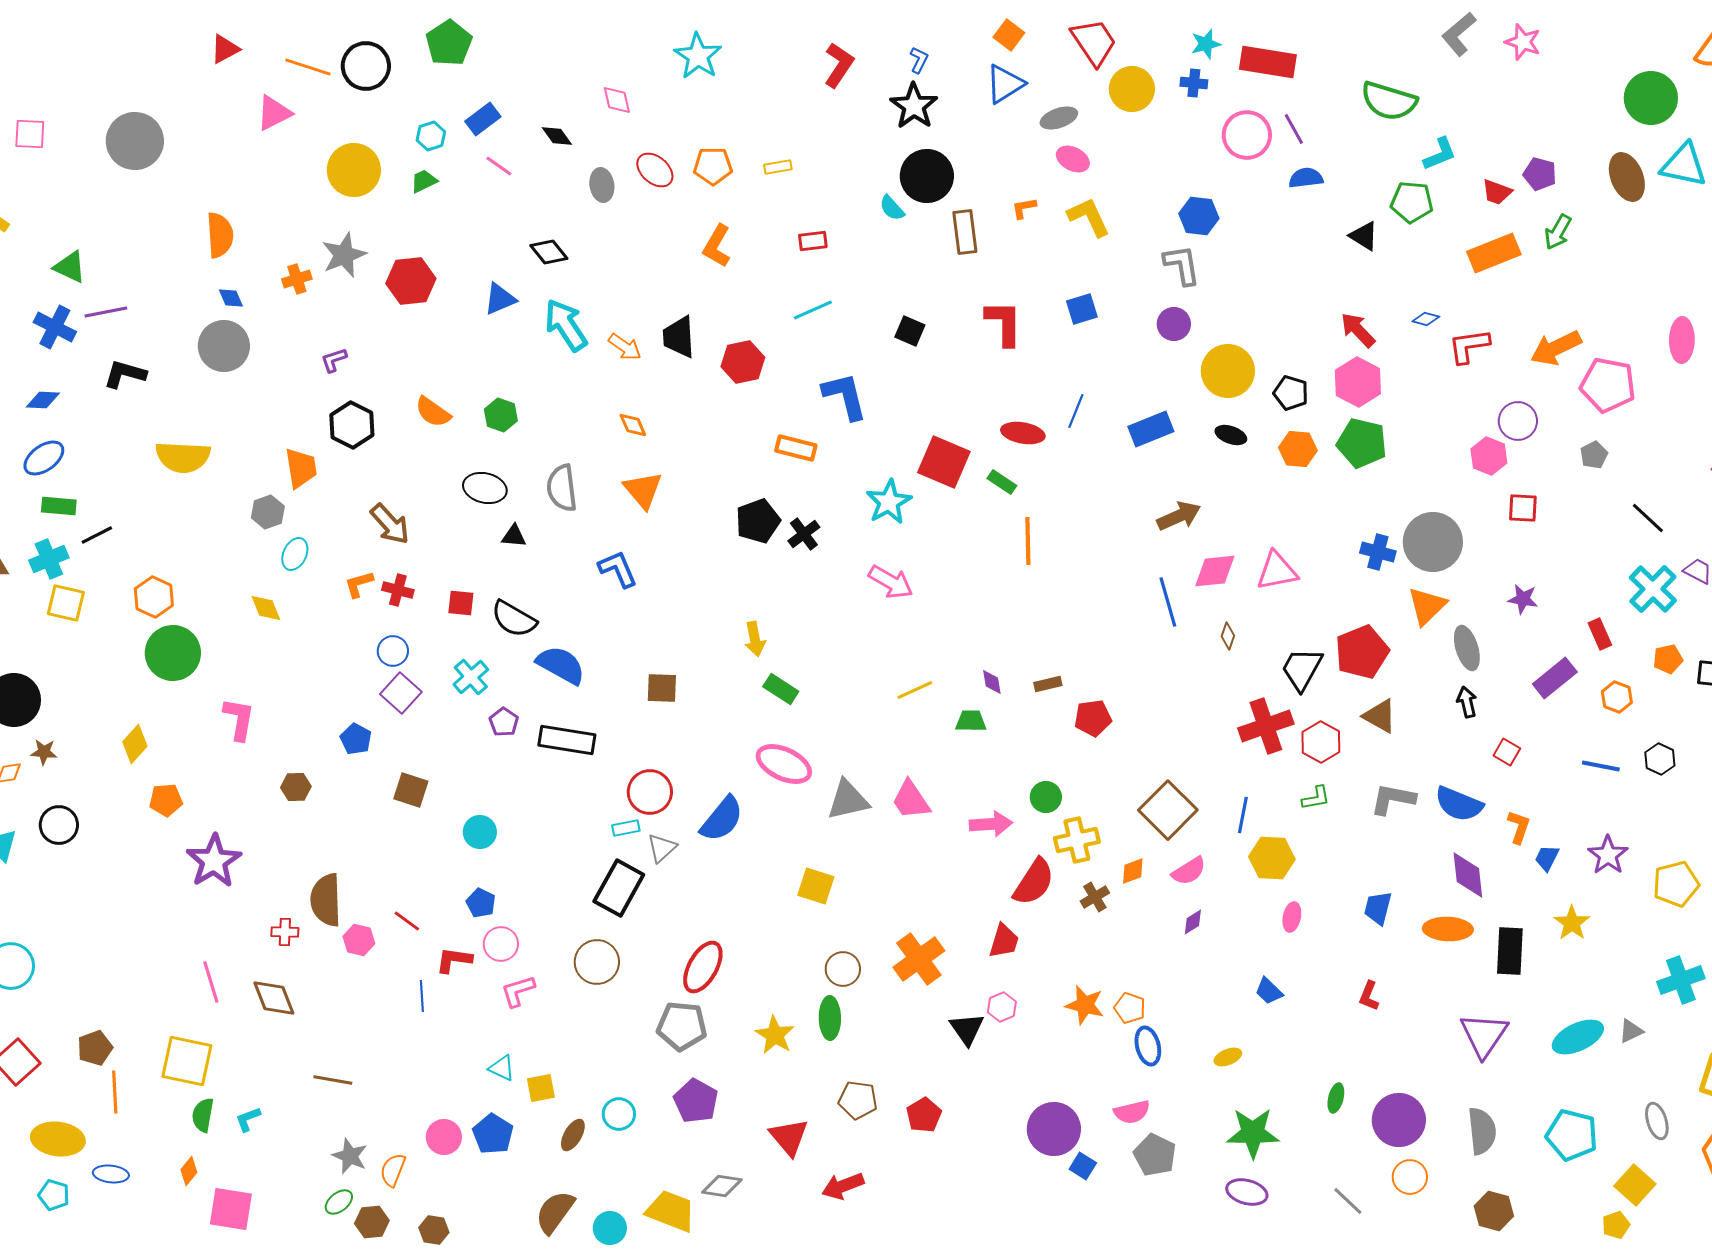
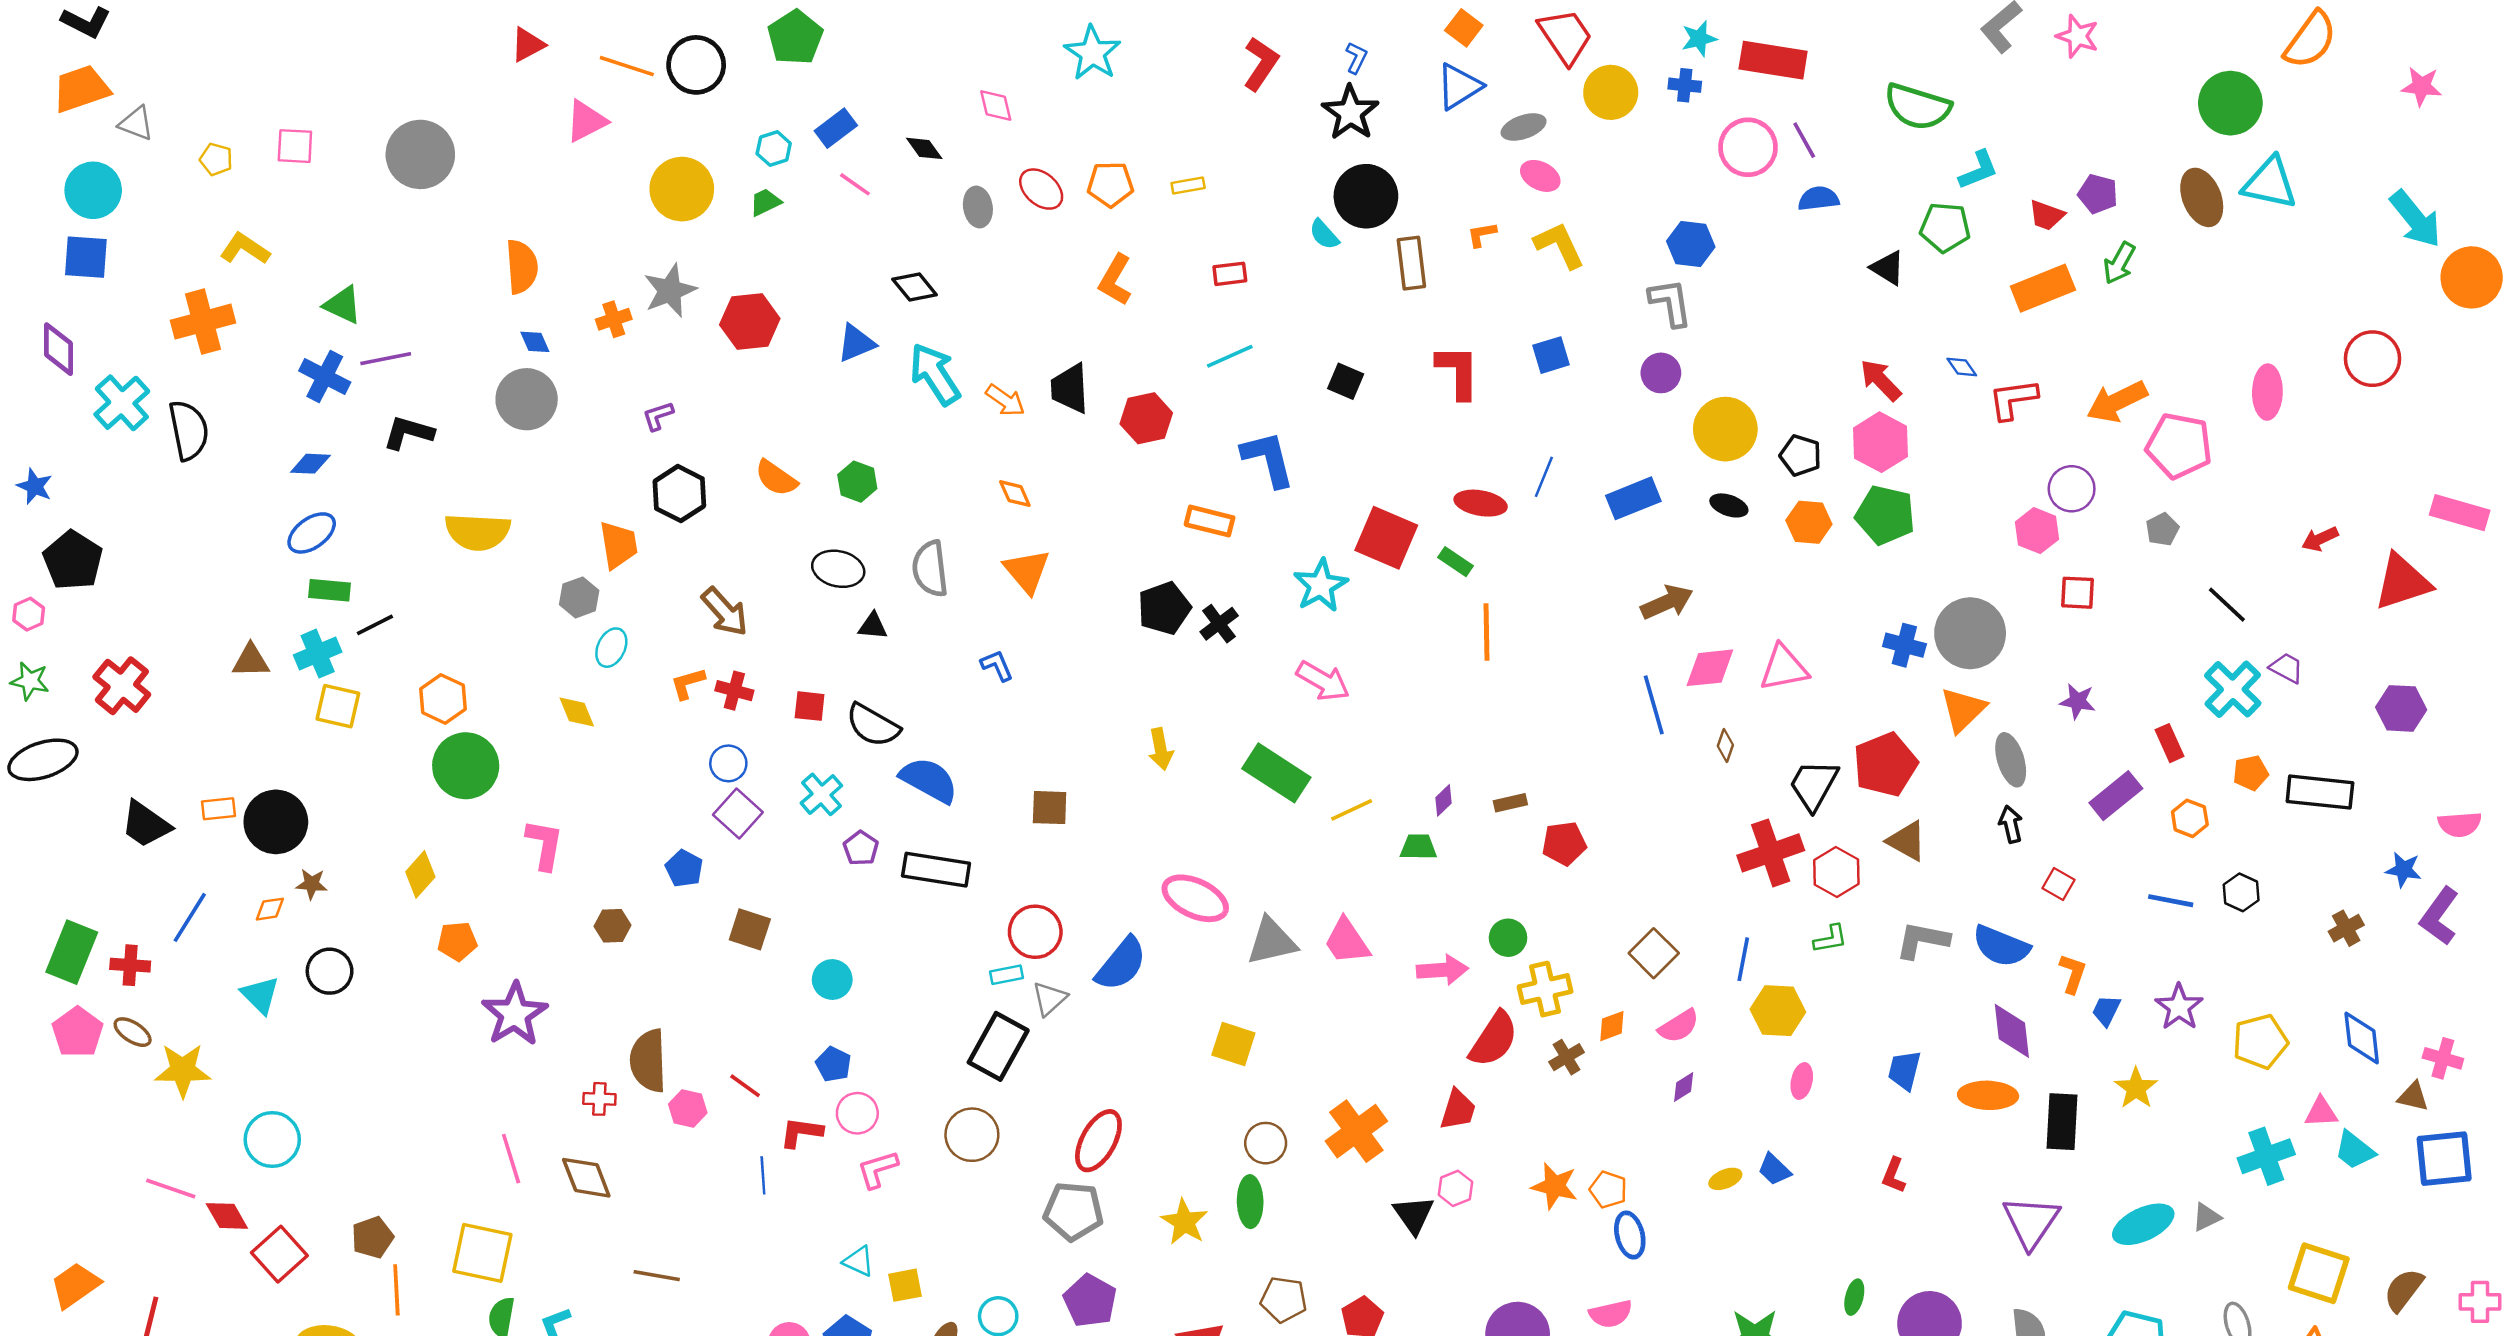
blue diamond: (1426, 319) -> (1962, 367), turned 40
blue L-shape: (618, 569) -> (997, 665), size x0.7
purple diamond: (992, 682) -> (1444, 800), turned 56
green rectangle: (781, 689) -> (1276, 773), moved, size x1.6
brown square: (1168, 810) -> (1654, 953), size x0.7
yellow ellipse: (1228, 1057) -> (1725, 1179), moved

